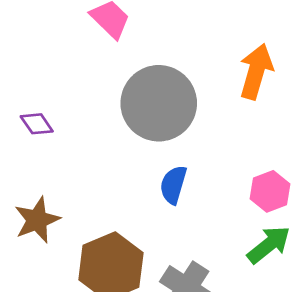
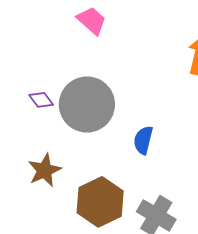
gray circle: (159, 103) -> (87, 104), moved

